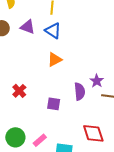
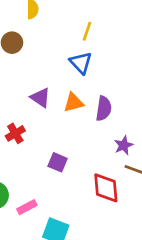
purple triangle: (28, 27) -> (40, 98), moved
purple semicircle: (80, 92) -> (104, 109), moved
red diamond: (93, 133) -> (106, 188), moved

